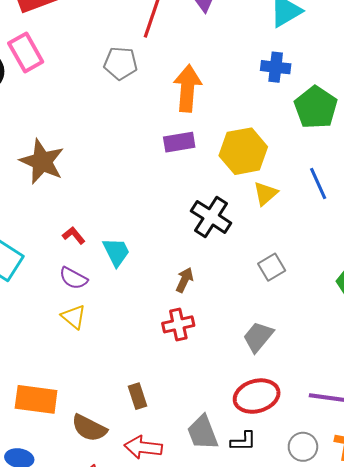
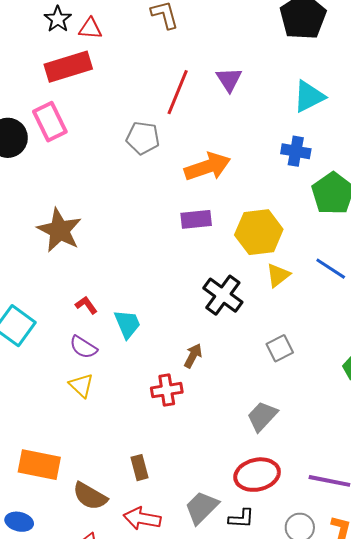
orange arrow: (187, 88) -> (207, 167), turned 63
blue line: (318, 184) -> (331, 269), turned -36
red cross: (178, 324) -> (167, 390), moved
gray trapezoid: (203, 433) -> (202, 507), turned 63

